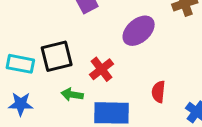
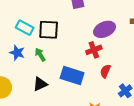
red cross: (102, 69) -> (94, 50), moved
green arrow: (72, 95) -> (40, 55), moved, turned 32

